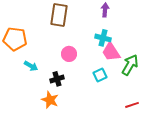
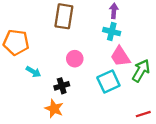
cyan cross: (103, 38) -> (112, 32), moved
cyan square: (100, 75) -> (108, 81), size x1.5

